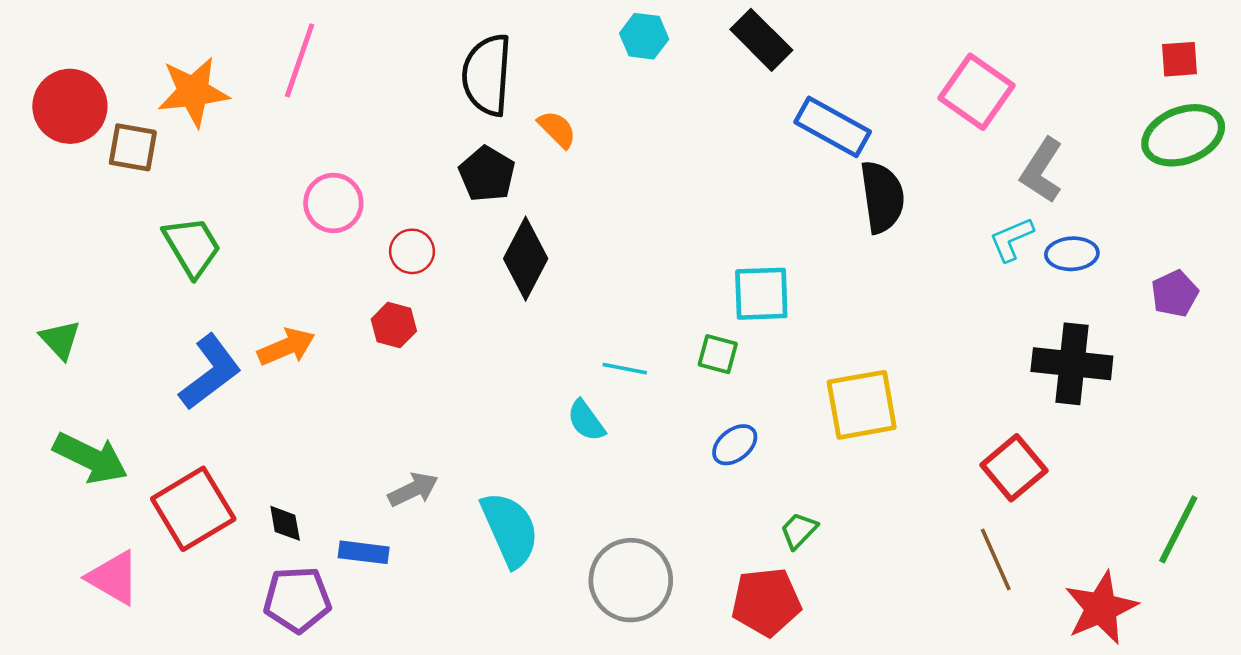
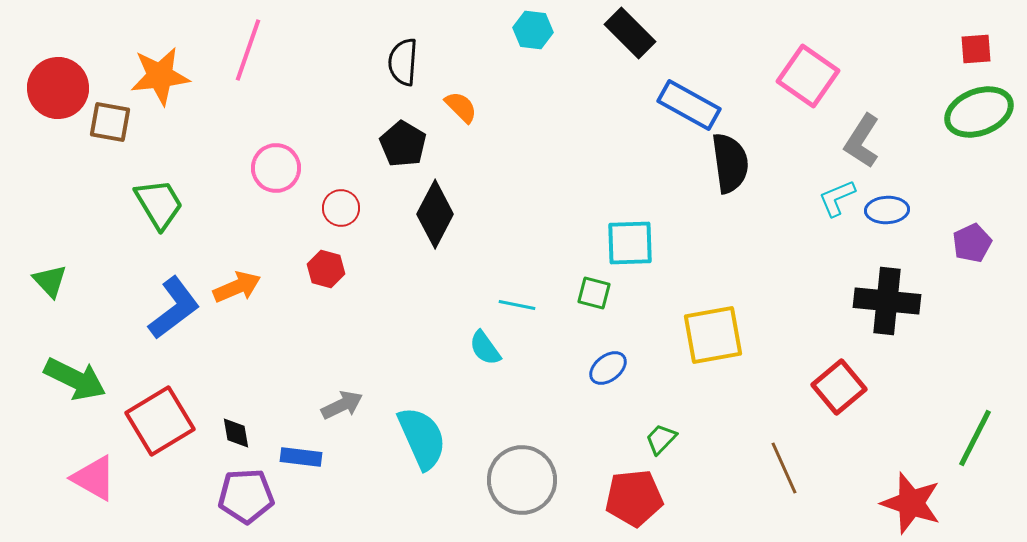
black semicircle: (487, 75) -> (403, 62), size x0.7
brown line: (996, 560) -> (784, 468), moved
red star: (1101, 608) -> (911, 503), turned -30

